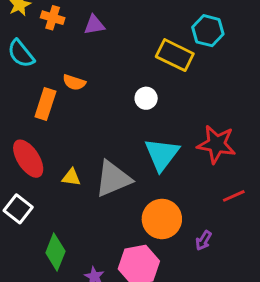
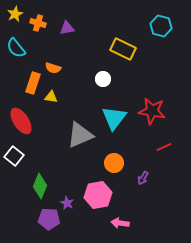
cyan hexagon: (208, 31) -> (161, 26), moved
yellow triangle: (71, 177) -> (51, 97), moved
orange circle: (162, 219) -> (114, 163), size x0.7

